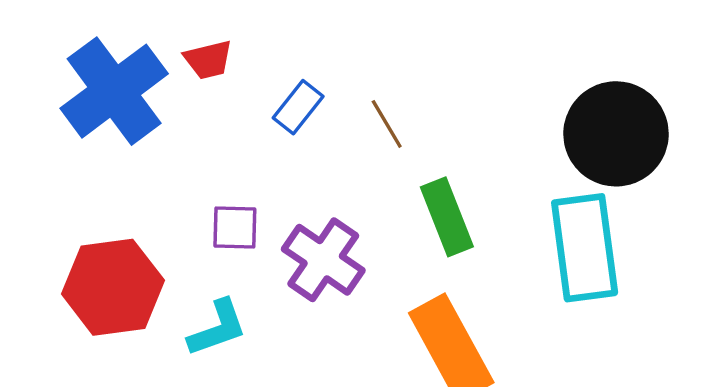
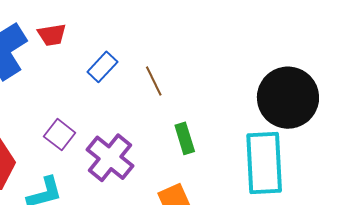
green rectangle: (447, 217) -> (185, 138), size x0.7
purple square: (235, 228) -> (60, 135), turned 32

